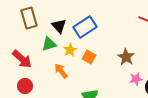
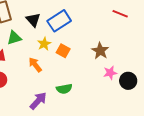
green triangle: (49, 44) -> (14, 38), moved

